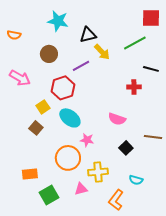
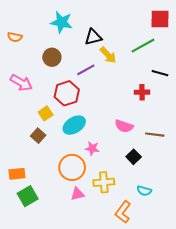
cyan ellipse: (70, 118) -> (74, 125), turned -70
brown line: (153, 137) -> (155, 135), moved
orange rectangle: (30, 174) -> (17, 174), moved
pink triangle: (81, 189) -> (77, 194), moved
green square: (49, 195) -> (28, 196), moved

